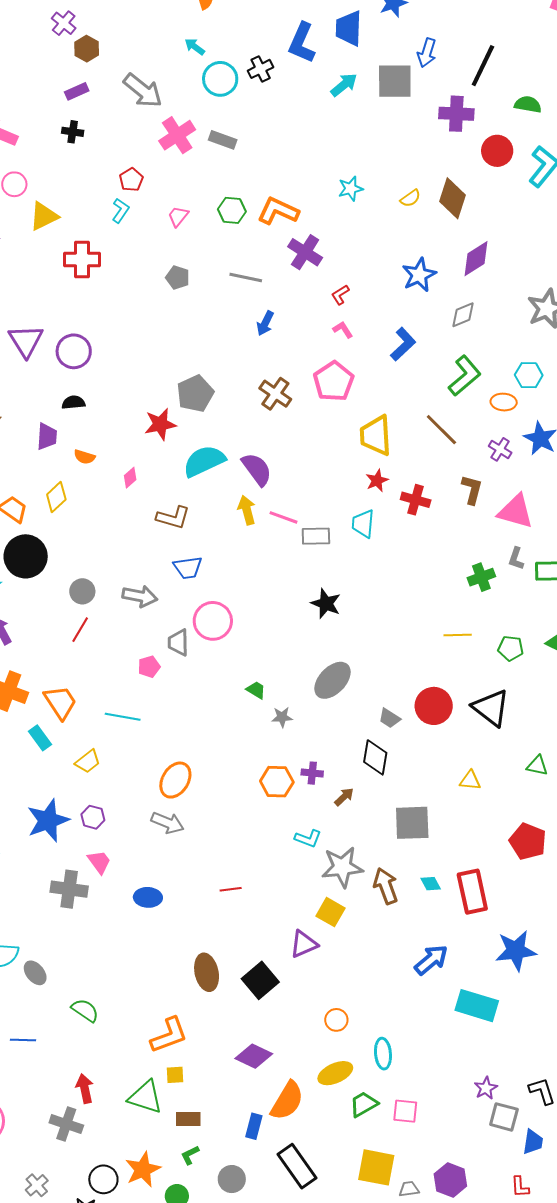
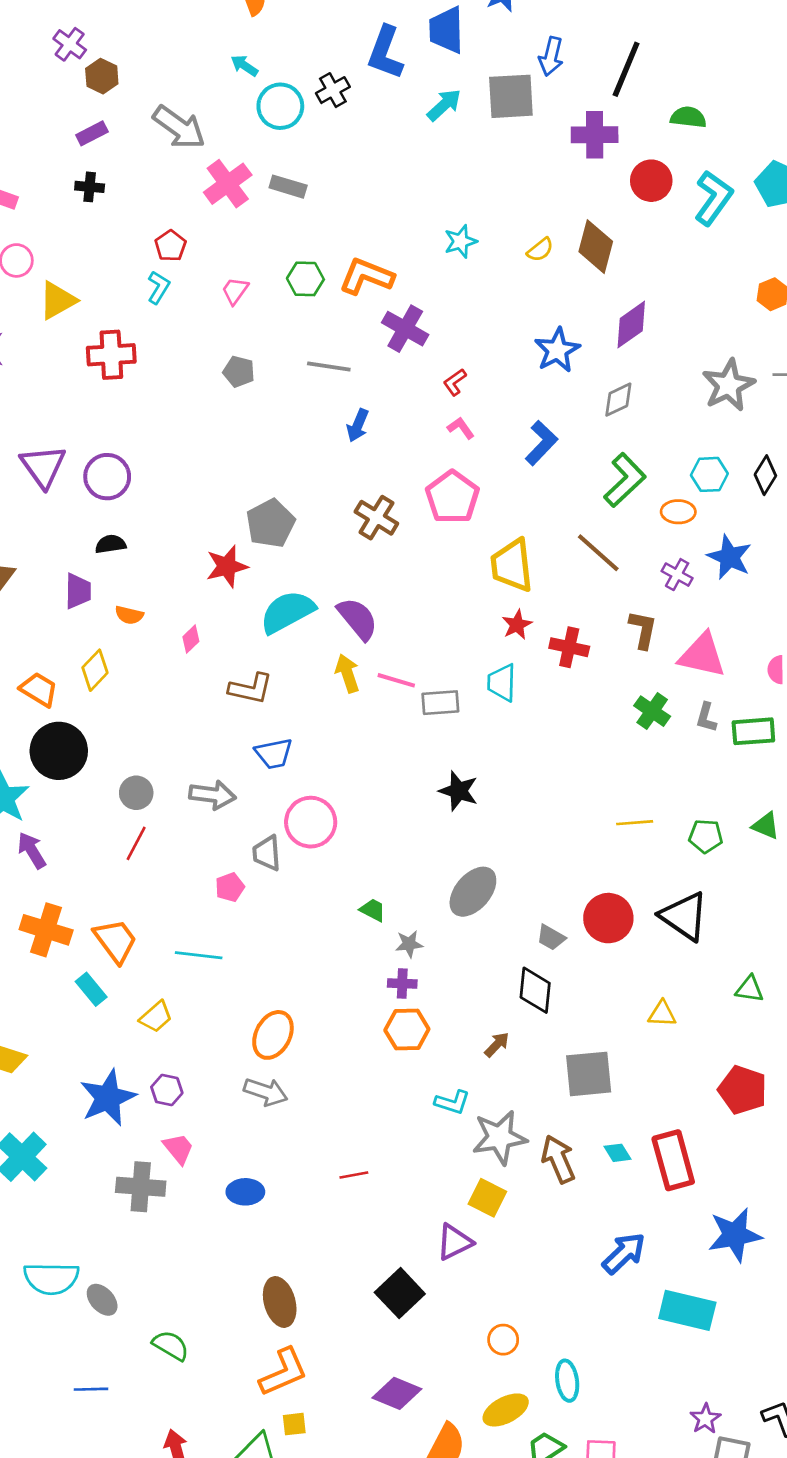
green cross: (481, 577) -> (652, 711), moved, turned -32
purple cross: (312, 773) -> (402, 983), moved
brown ellipse: (207, 972) -> (280, 1302), moved

